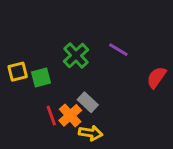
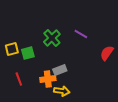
gray rectangle: (88, 102) -> (60, 70), turned -64
red line: (51, 115) -> (19, 79), moved
orange cross: (70, 115) -> (48, 79), turned 35

